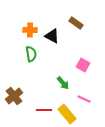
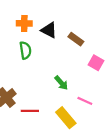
brown rectangle: (76, 23) -> (76, 39), moved
pink square: (83, 65) -> (96, 63), moved
red line: (44, 110) -> (30, 111), moved

